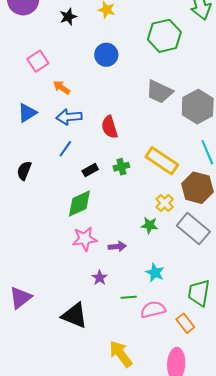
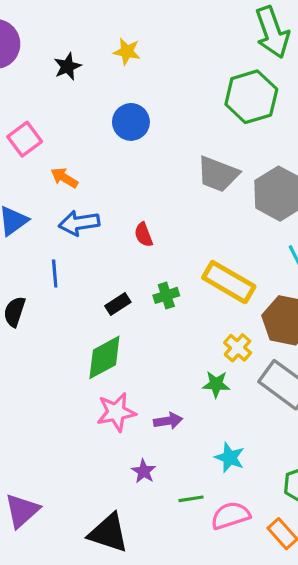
green hexagon: (164, 36) -> (251, 97), moved
red semicircle: (110, 127) -> (144, 235), size x0.7
blue line: (65, 149) -> (55, 274), moved, turned -36

